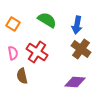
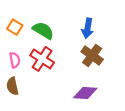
green semicircle: (47, 20) -> (43, 30), moved
brown semicircle: (22, 76) -> (12, 86), moved

